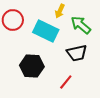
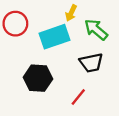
cyan rectangle: (46, 31) -> (55, 37), turned -45

